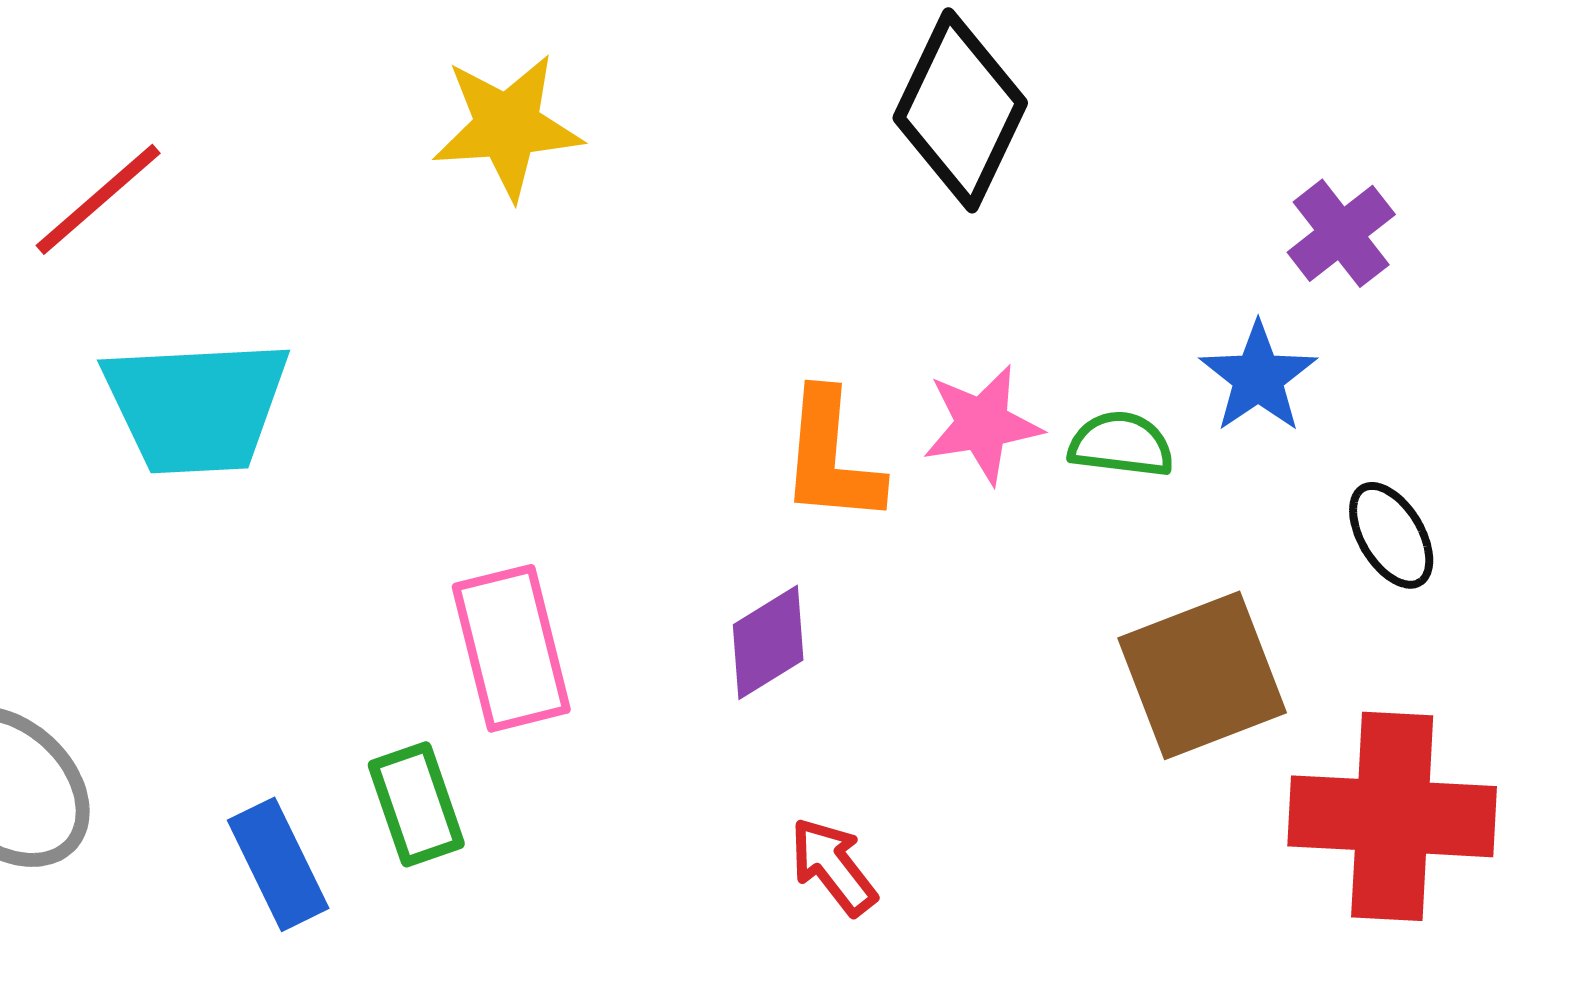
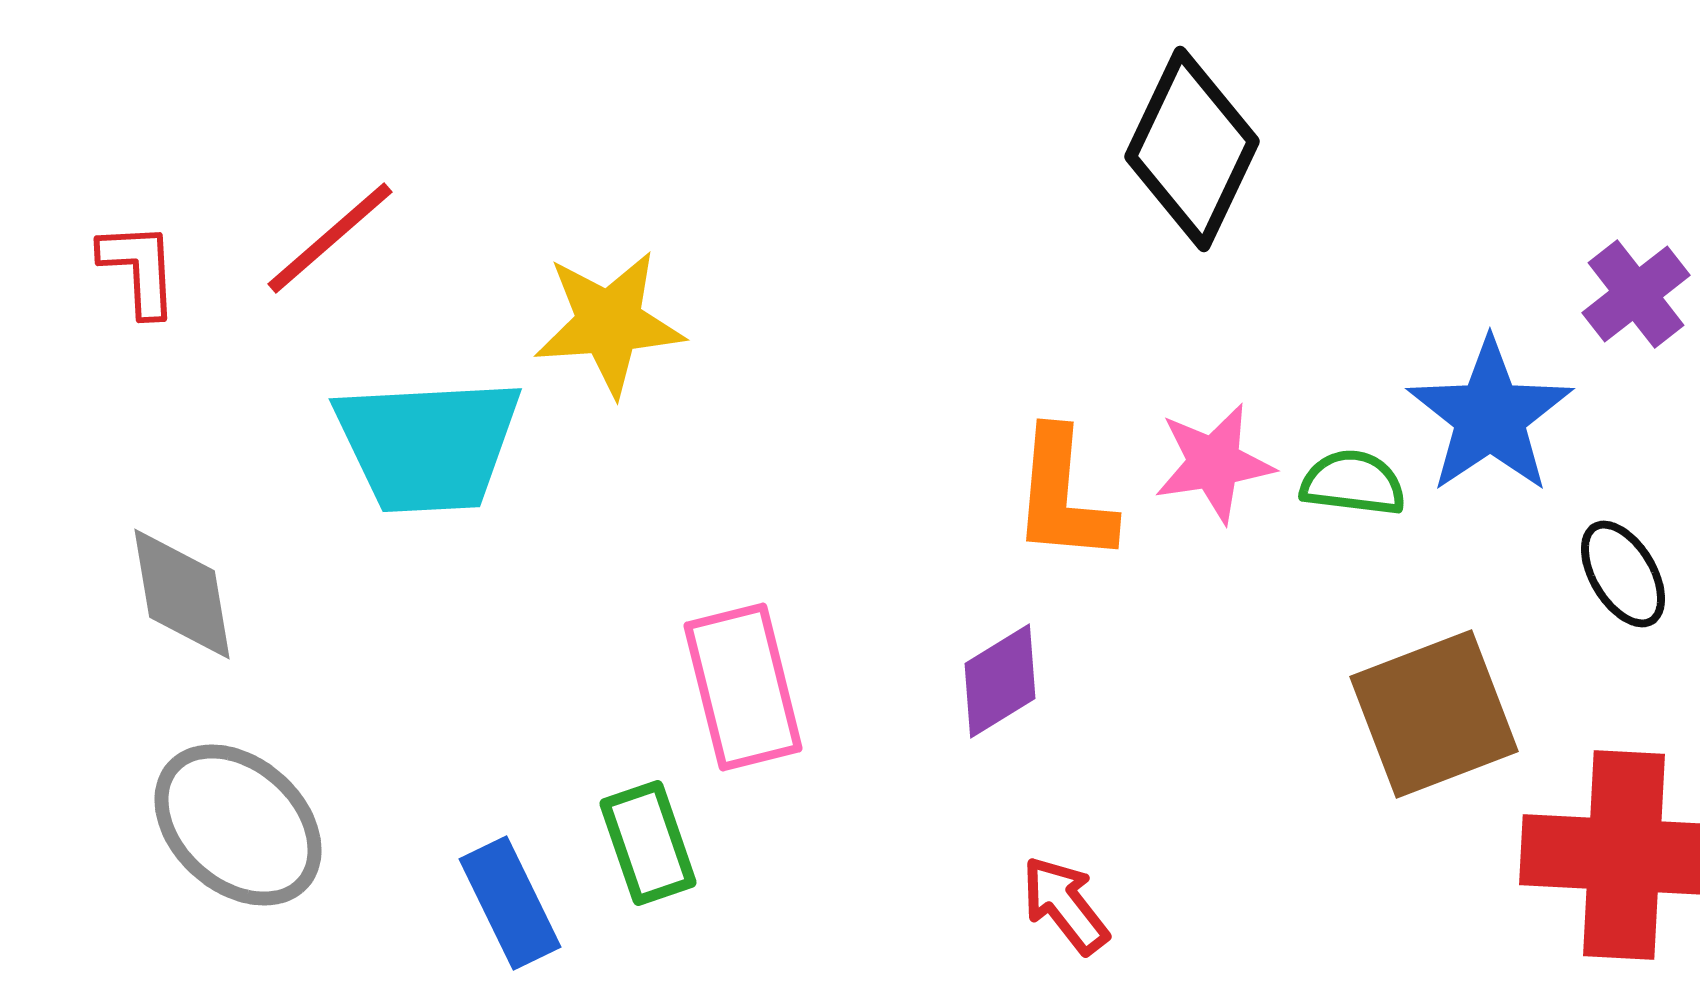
yellow star: (507, 126) -> (609, 323), moved
purple cross: (1341, 233) -> (1636, 294), moved
blue star: (1258, 377) -> (1490, 416), size x1.4

